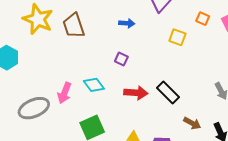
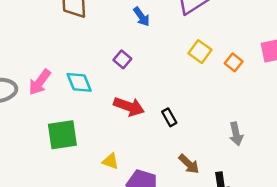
orange square: (203, 19) -> (234, 62), moved
blue arrow: (127, 23) -> (141, 17), turned 35
black rectangle: (168, 92) -> (169, 117), size x0.6

